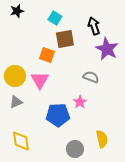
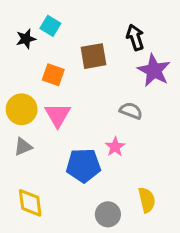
black star: (17, 11) -> (26, 39), moved
cyan square: (55, 18) -> (50, 26), moved
orange square: (47, 55) -> (53, 75), moved

